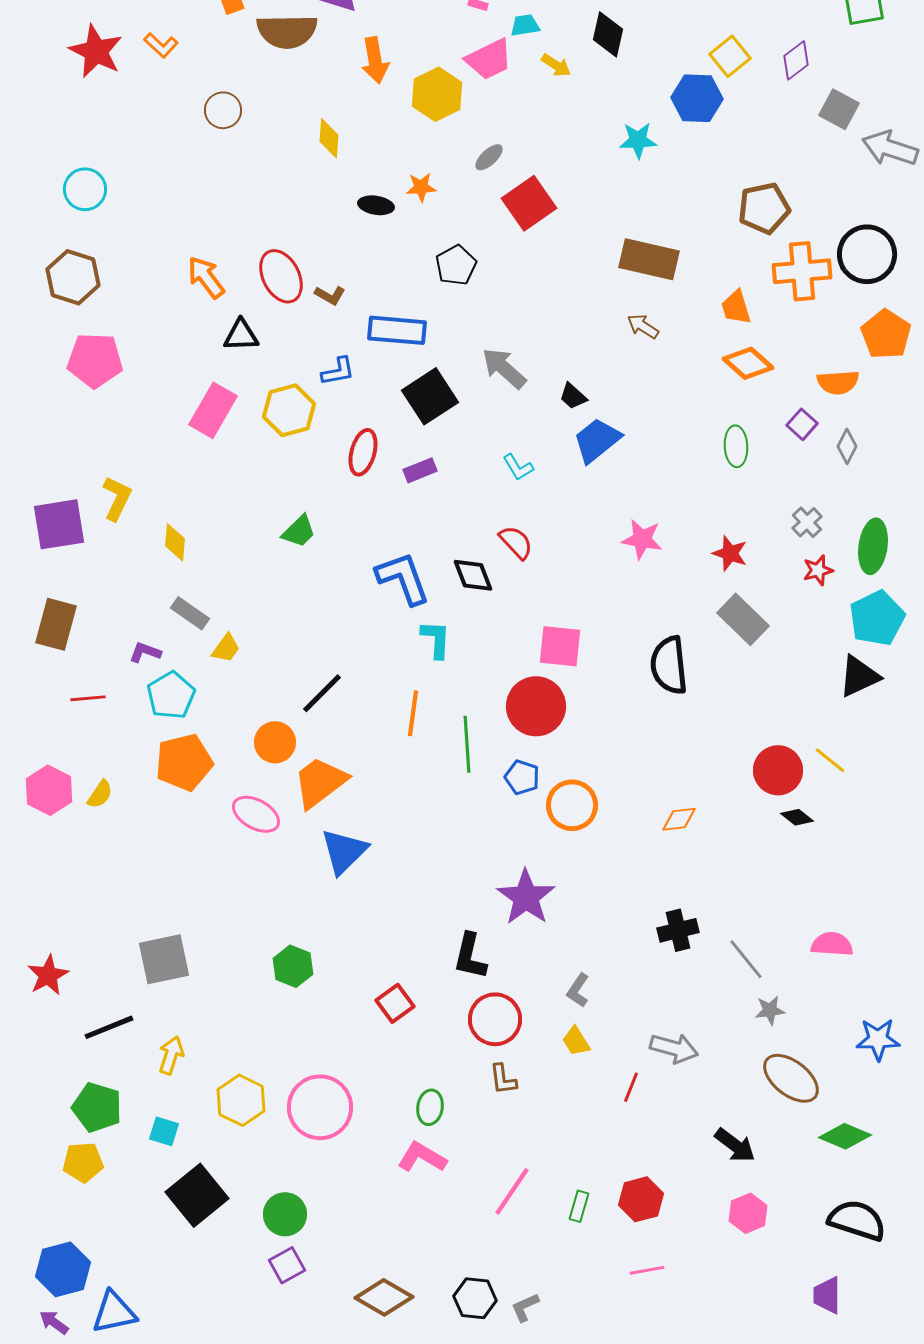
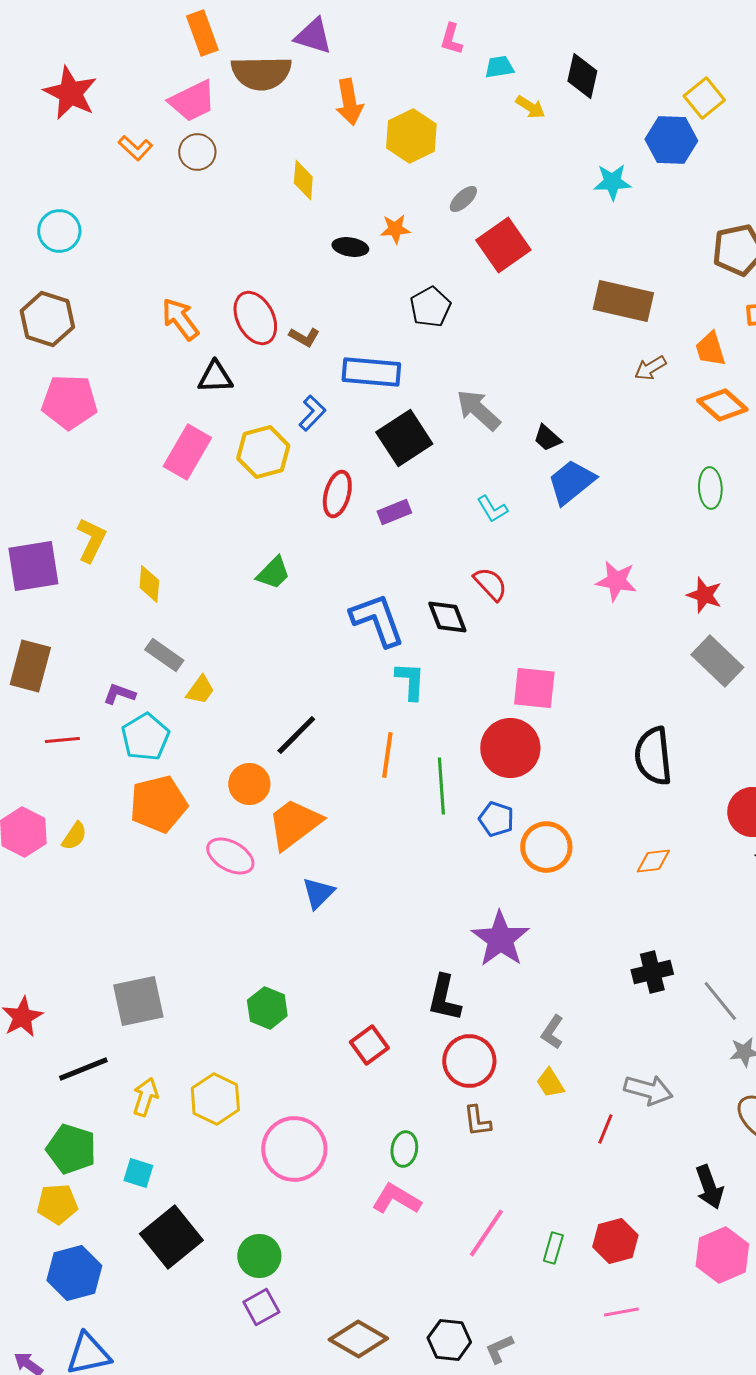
orange L-shape: (161, 45) -> (135, 148), moved
pink trapezoid: (489, 59) -> (192, 101), moved
brown arrow: (643, 326) -> (650, 368), moved, turned -64
blue L-shape: (338, 371) -> (312, 413), turned -36
black semicircle: (669, 665) -> (653, 756), moved
blue triangle: (344, 851) -> (318, 893), size x0.7
yellow hexagon: (241, 1100) -> (215, 1099), moved
black arrow: (735, 1145) -> (709, 1187), turned 33
pink hexagon: (748, 1213) -> (722, 1255), size x1.4
blue hexagon: (63, 1269) -> (74, 1273), moved

